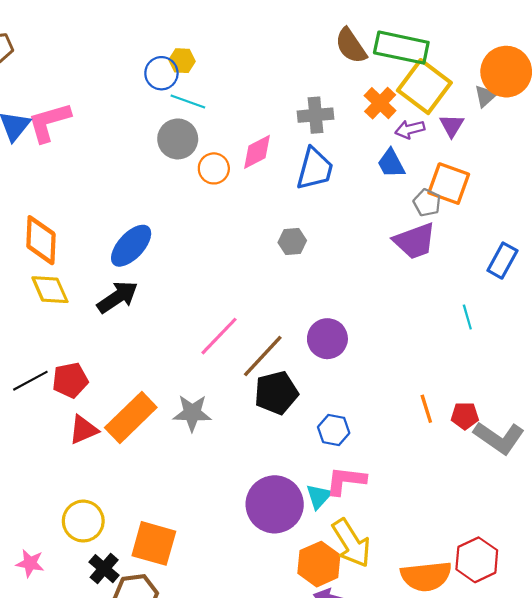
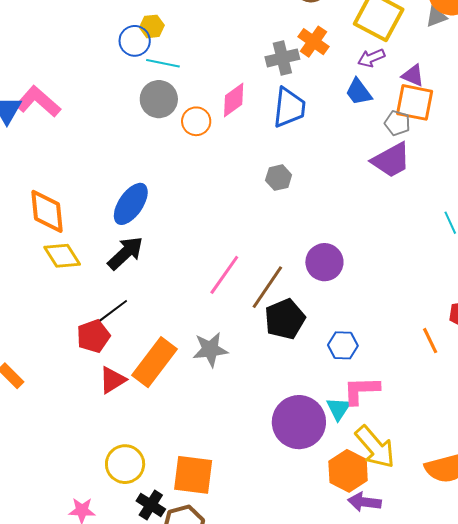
gray triangle: (485, 96) -> (436, 17), turned 30
orange cross: (380, 103) -> (313, 42), moved
pink L-shape: (49, 122) -> (38, 102), turned 66
purple triangle: (452, 126) -> (413, 75), moved, turned -30
black line: (30, 381) -> (112, 311), moved
orange line: (426, 409) -> (430, 341), moved

